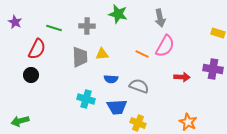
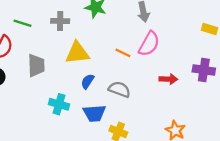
yellow triangle: (102, 54) -> (77, 53), size x1.6
gray trapezoid: (80, 57) -> (36, 65), moved
blue semicircle: (111, 79) -> (88, 81), turned 120

